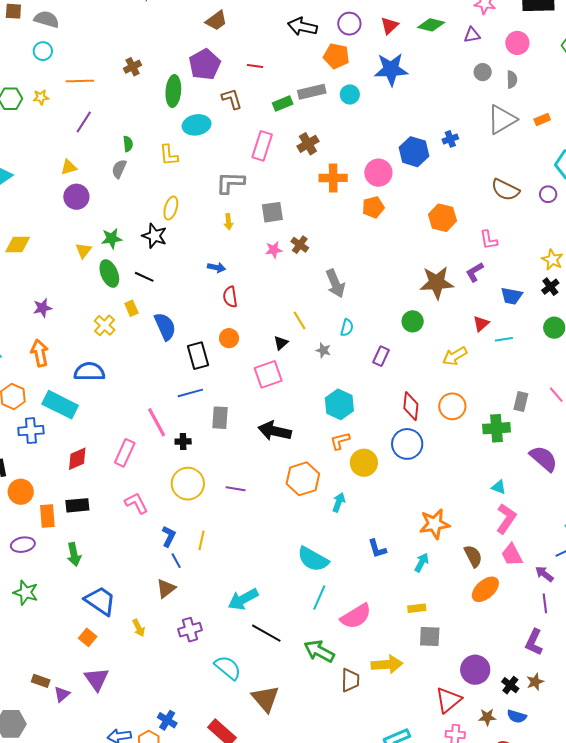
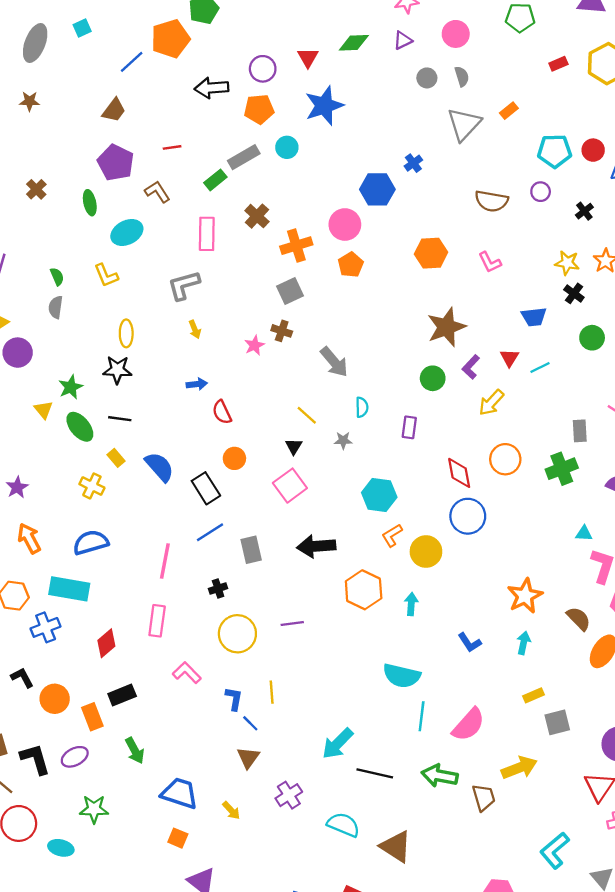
green ellipse: (173, 91) -> (90, 203), size x0.7
gray square: (272, 212) -> (290, 291), moved
purple L-shape: (475, 272) -> (471, 367), moved
pink line: (157, 422) -> (165, 561), moved, turned 56

